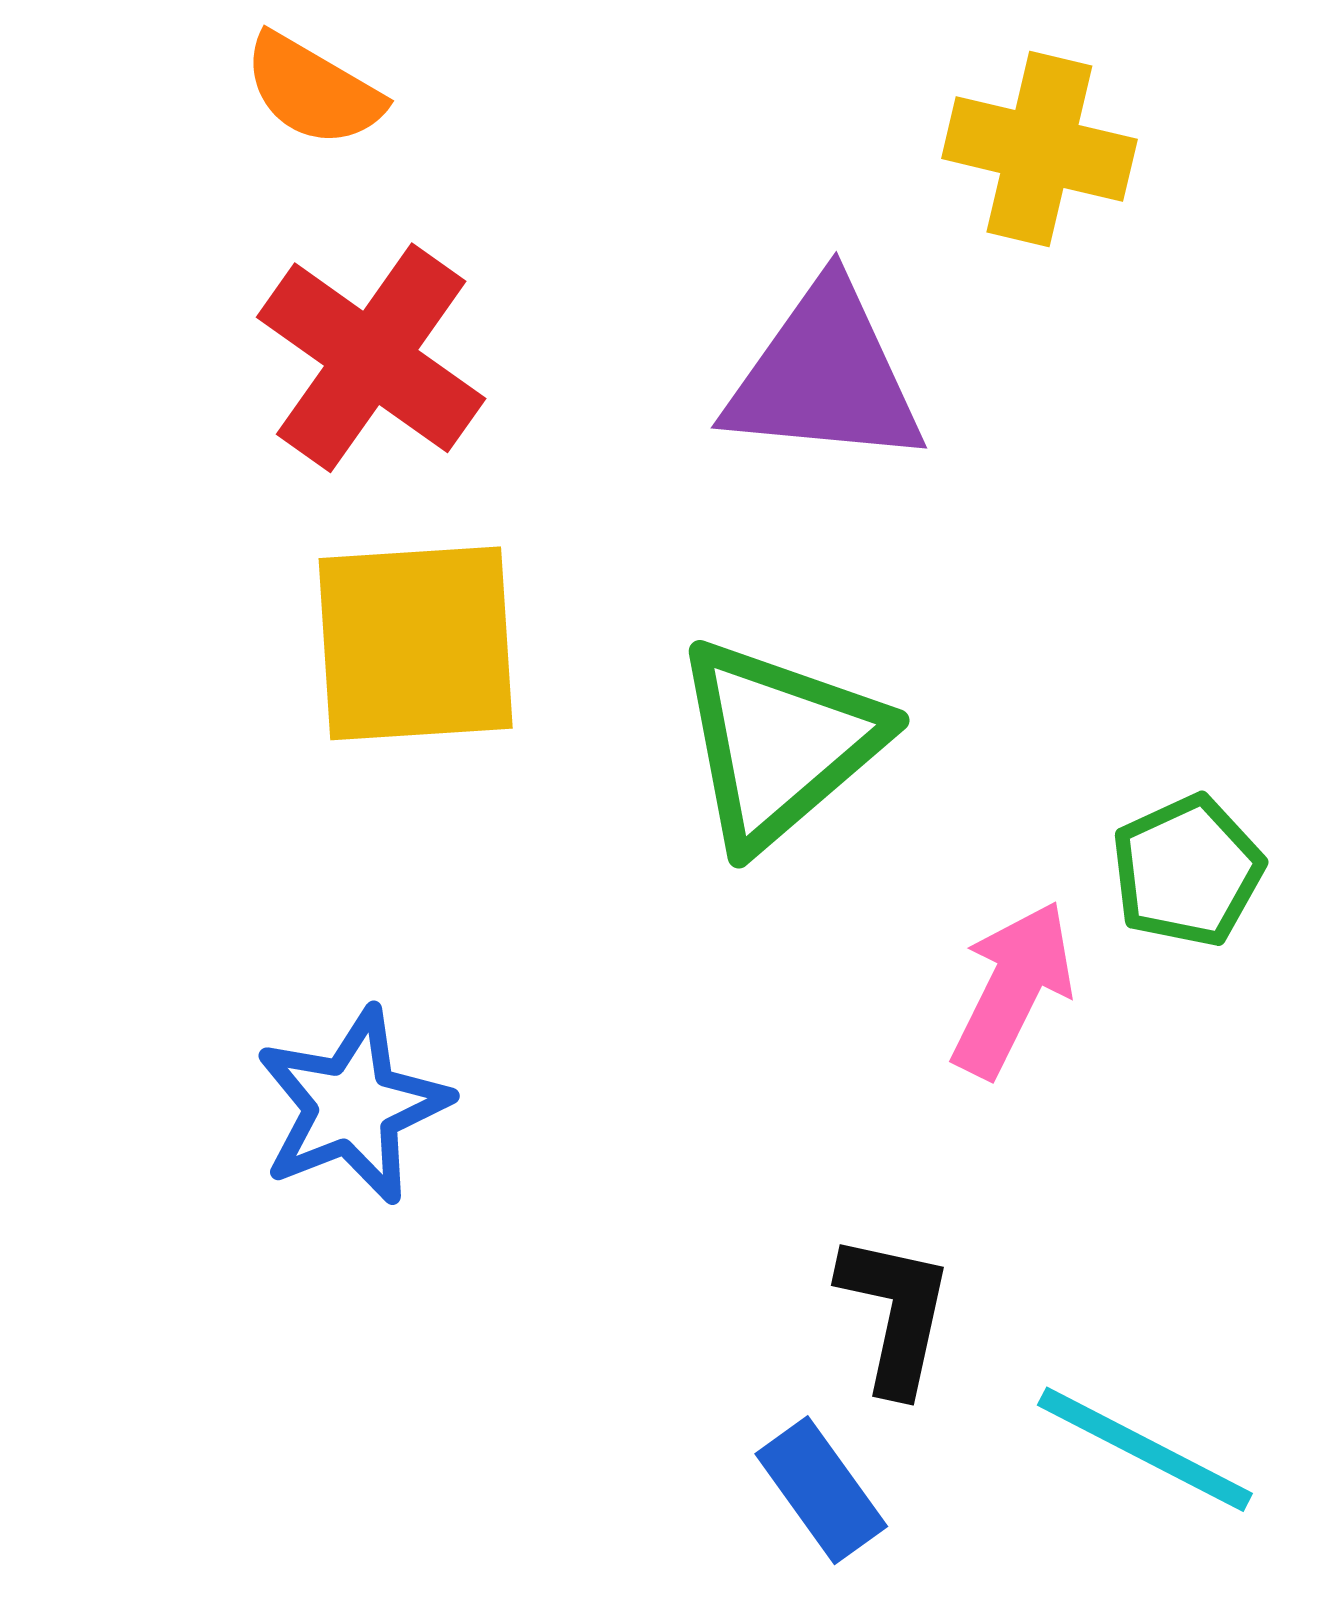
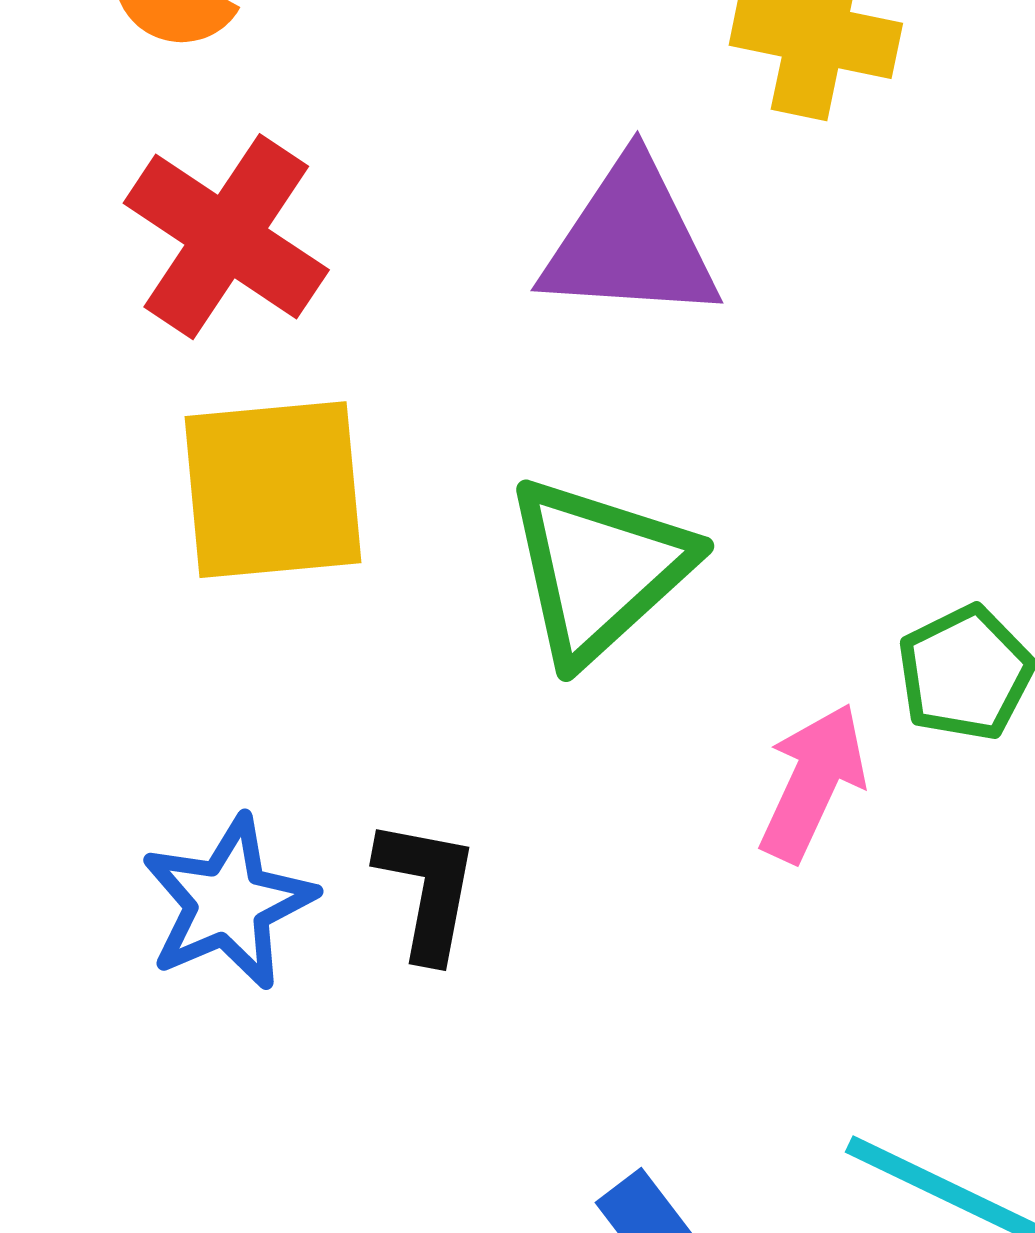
black L-shape: (895, 1313) -> (427, 889), moved

